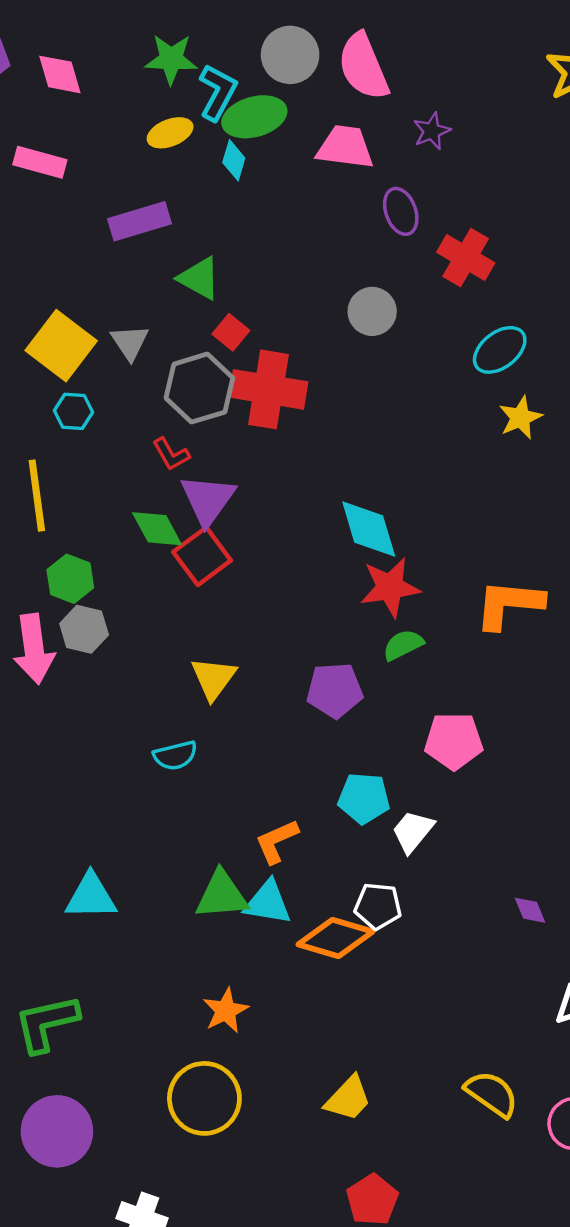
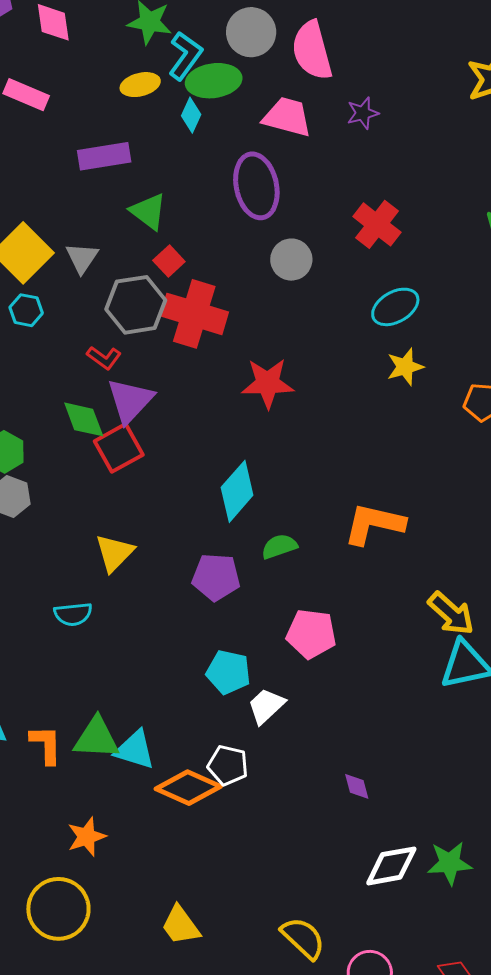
purple ellipse: (401, 211) -> (256, 186), moved, size x1.6
red L-shape: (171, 454) -> (104, 358), turned -32
cyan diamond: (369, 529) -> (237, 491), moved, turned 50
red star: (390, 587) -> (268, 383), moved
orange L-shape: (277, 841) -> (46, 745), moved, turned 105
yellow trapezoid: (348, 1098) -> (181, 925), turned 93

